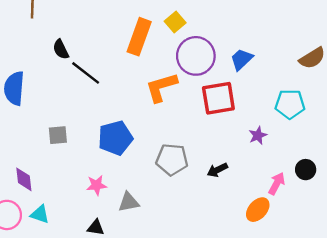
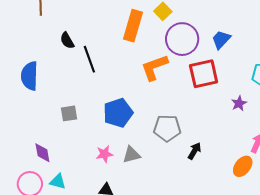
black line: (86, 73) -> (89, 59), turned 36
black arrow: (217, 170) -> (194, 151), moved, turned 150
gray triangle: (129, 202) -> (132, 155), moved

